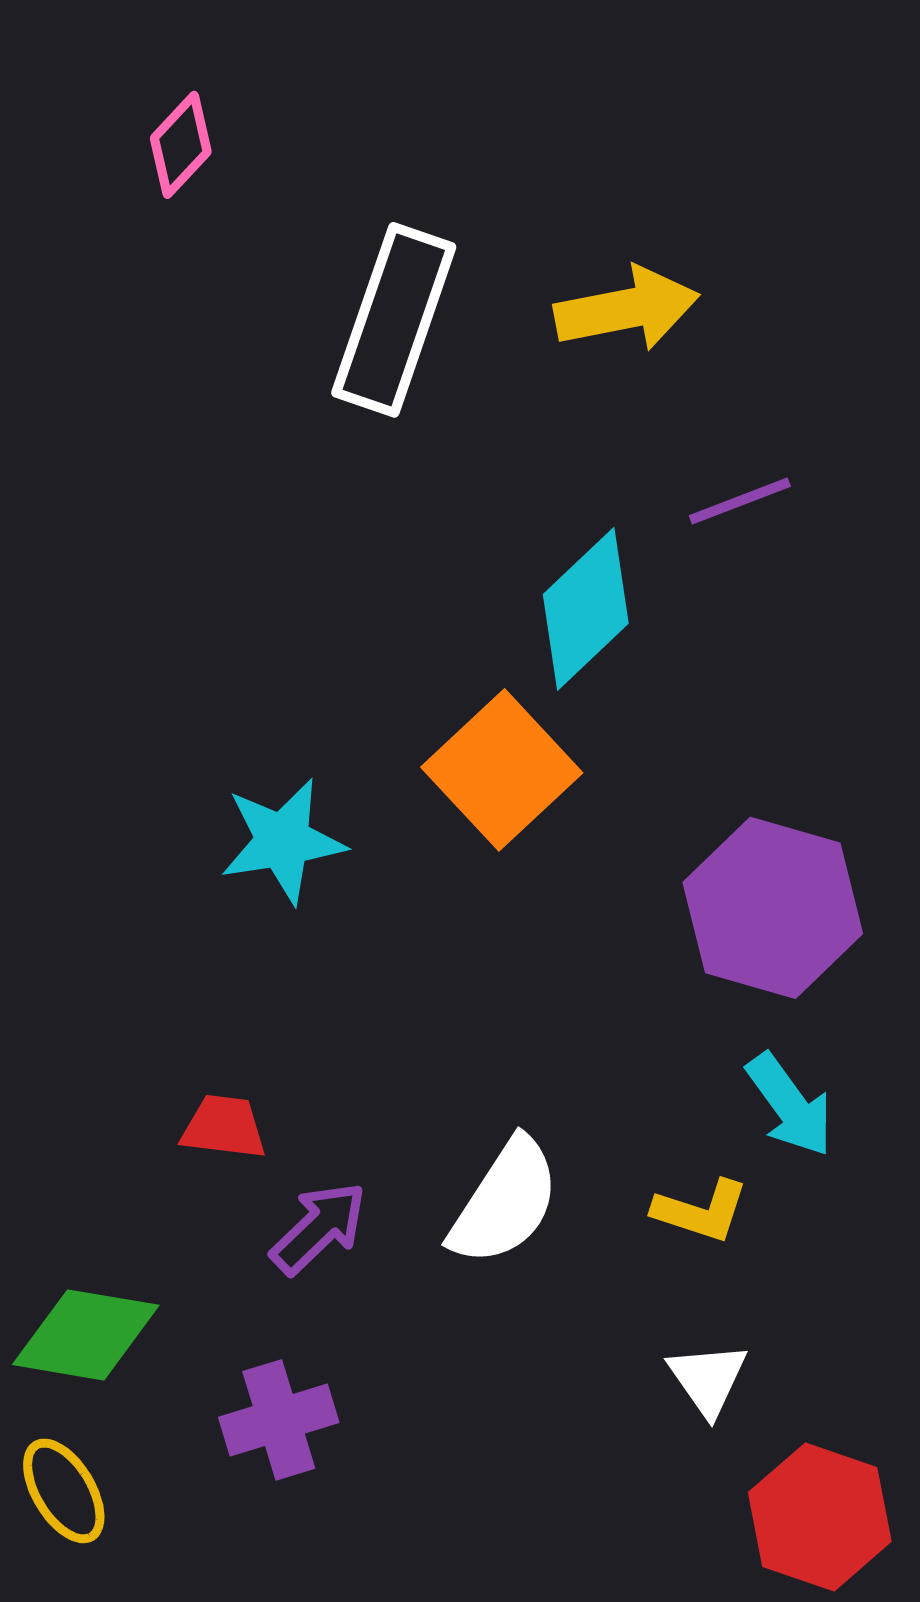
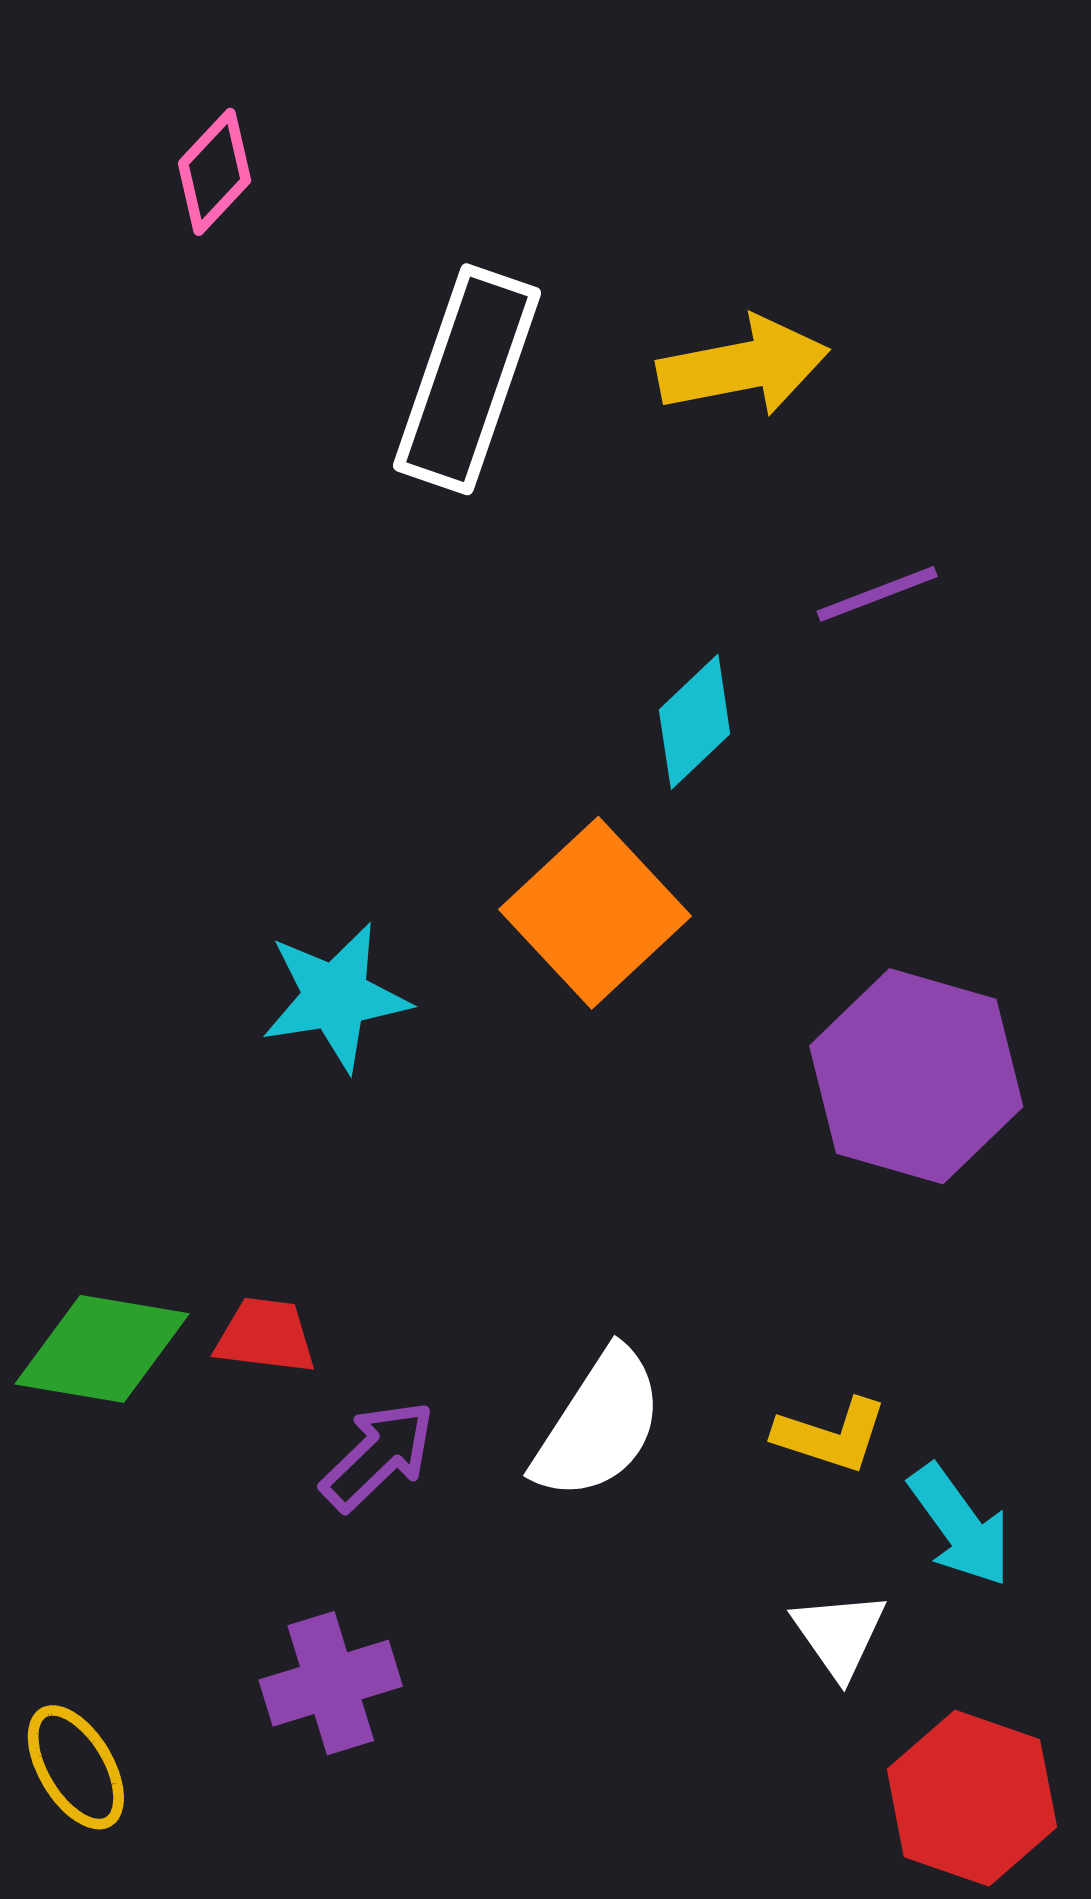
cyan diamond: (586, 609) -> (695, 722), size x0.7
cyan arrow: (790, 1105) -> (960, 1525), moved
green diamond: (86, 1335) -> (102, 1349), moved

